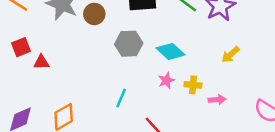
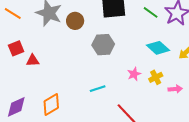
cyan diamond: (171, 51) -> (158, 48), moved
yellow cross: (193, 85) -> (156, 77), turned -32
cyan line: (121, 98) -> (98, 89), turned 49

